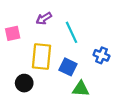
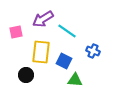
purple arrow: (44, 18) -> (43, 19), size x1.5
cyan line: (71, 32) -> (67, 31), turned -30

